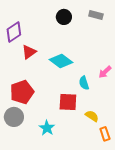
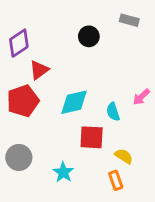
black circle: (64, 17) -> (89, 36), moved
cyan diamond: (61, 61) -> (74, 102), moved, turned -50
red pentagon: (22, 92) -> (23, 101), moved
orange rectangle: (105, 134) -> (116, 180), moved

